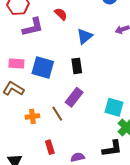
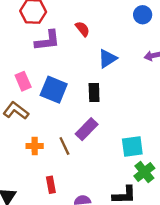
pink rectangle: (16, 63) -> (23, 81), turned 56
cyan square: (114, 107) -> (132, 147), turned -30

